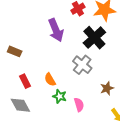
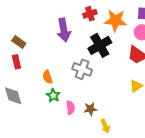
gray cross: (82, 65) -> (82, 69), turned -30
red rectangle: (25, 81) -> (16, 62), moved
brown star: (107, 88) -> (90, 109), moved

